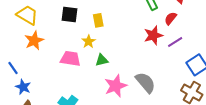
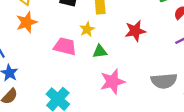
red star: (153, 35) -> (135, 31), moved
gray semicircle: (145, 83) -> (164, 81), moved, turned 120

